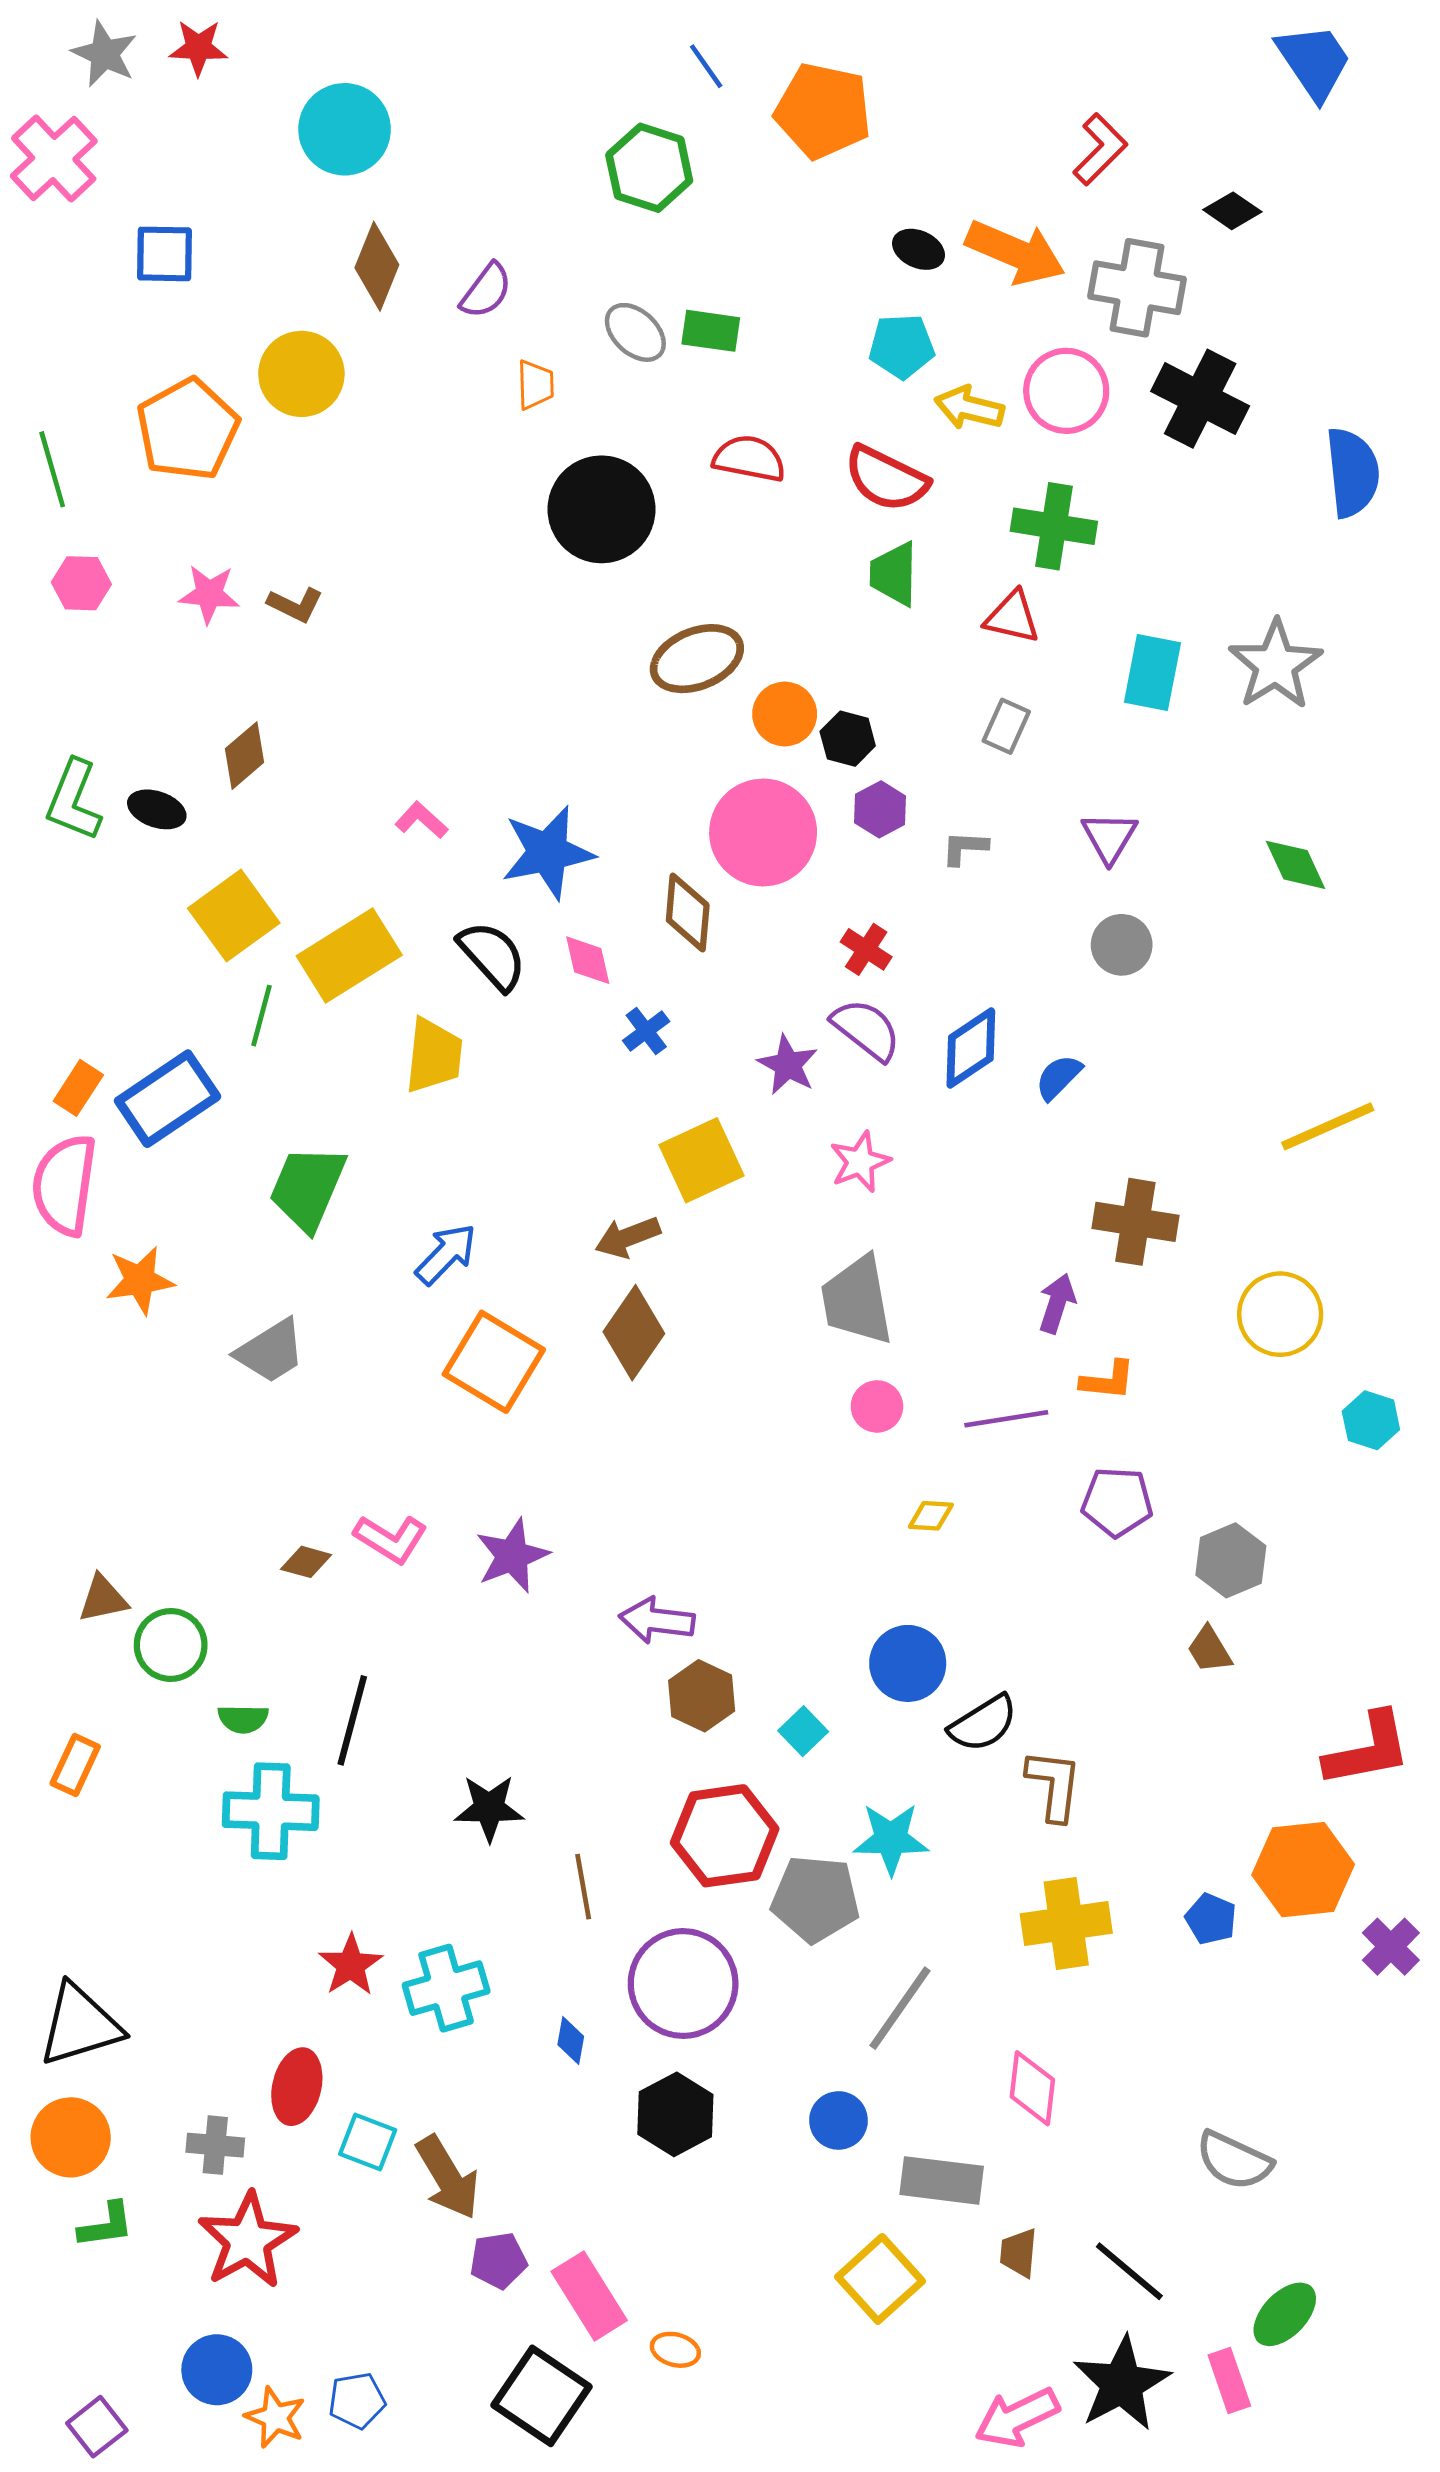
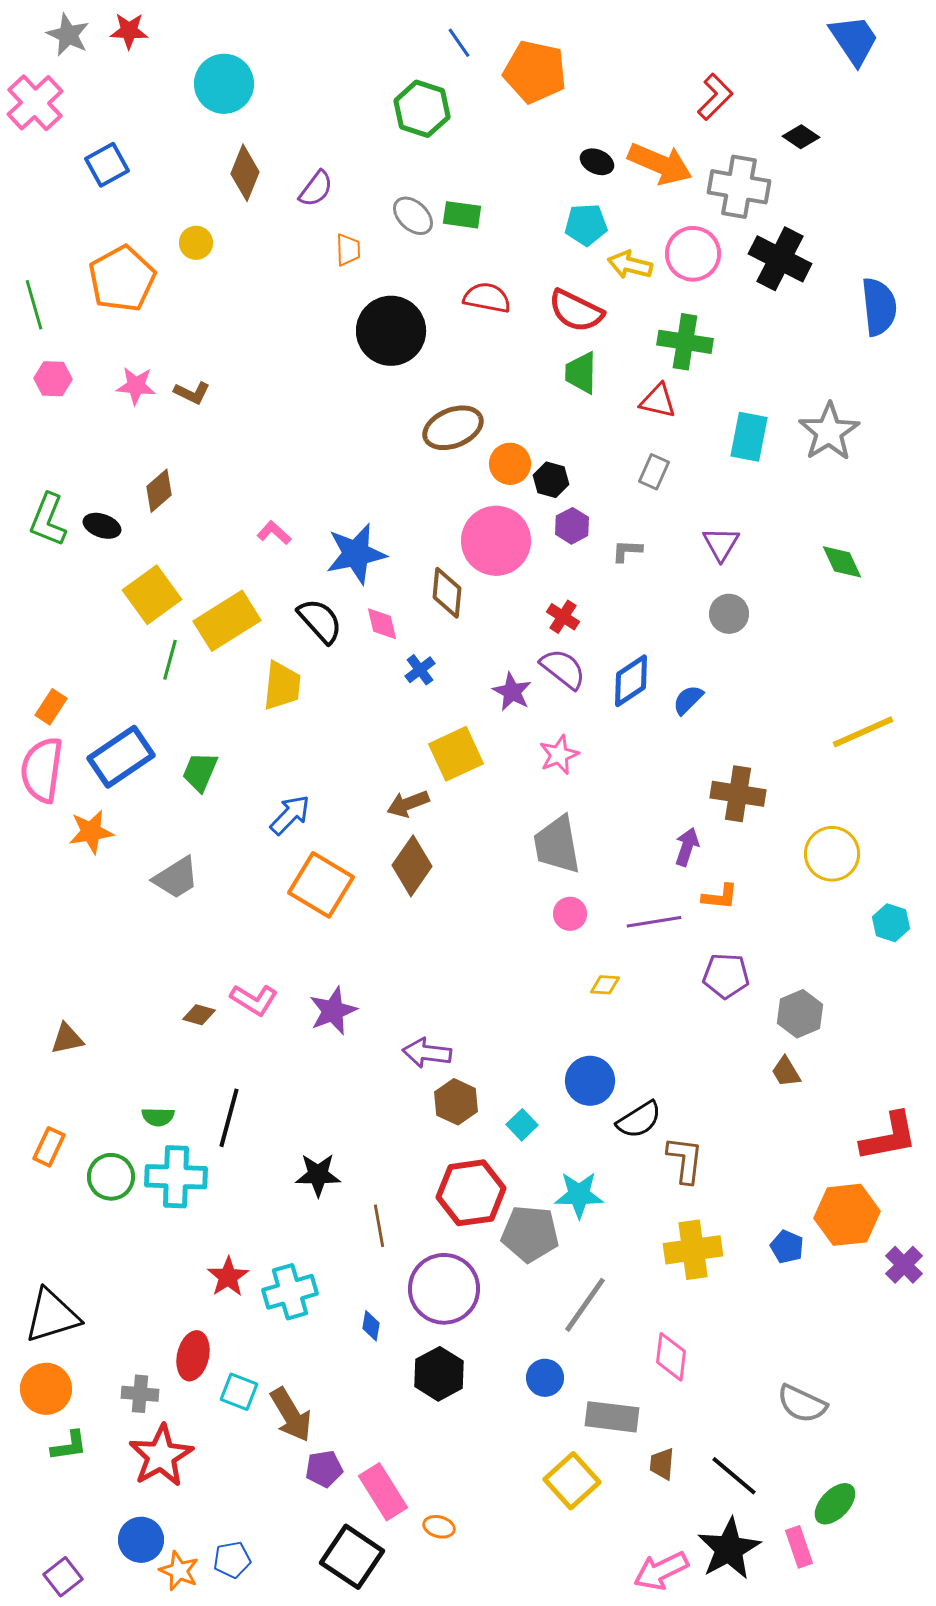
blue square: (164, 254) -> (107, 165), turned -30
yellow circle: (301, 374) -> (196, 243), size x0.6
blue rectangle: (168, 1099) -> (121, 757), moved
green trapezoid: (308, 1188) -> (200, 772), size x0.7
green circle: (171, 1645) -> (111, 1177), moved

